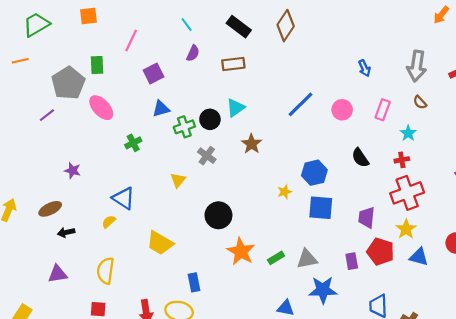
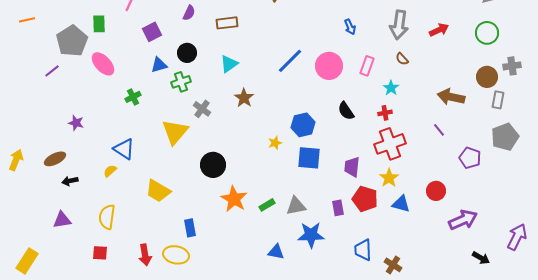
pink circle: (342, 110) -> (329, 66), size x1.4
black circle: (210, 119) -> (187, 53), moved
yellow triangle: (178, 180) -> (175, 132), size x1.8

